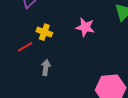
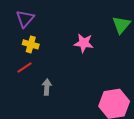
yellow cross: (44, 32) -> (31, 44), moved

